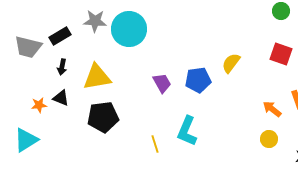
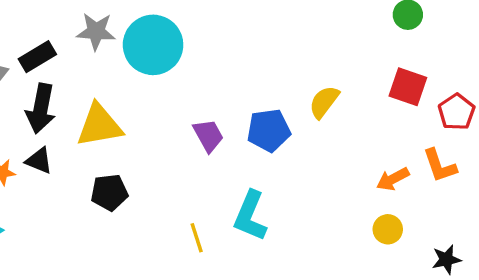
black arrow: (62, 67) -> (41, 109), size x1.8
orange arrow: (272, 109) -> (393, 179), turned -66
black pentagon: (103, 117) -> (109, 192), size x0.7

